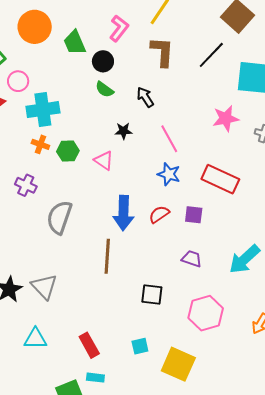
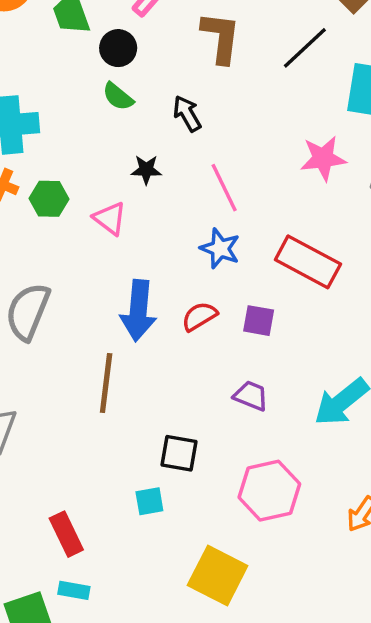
cyan square: (140, 346) -> (149, 501), moved

